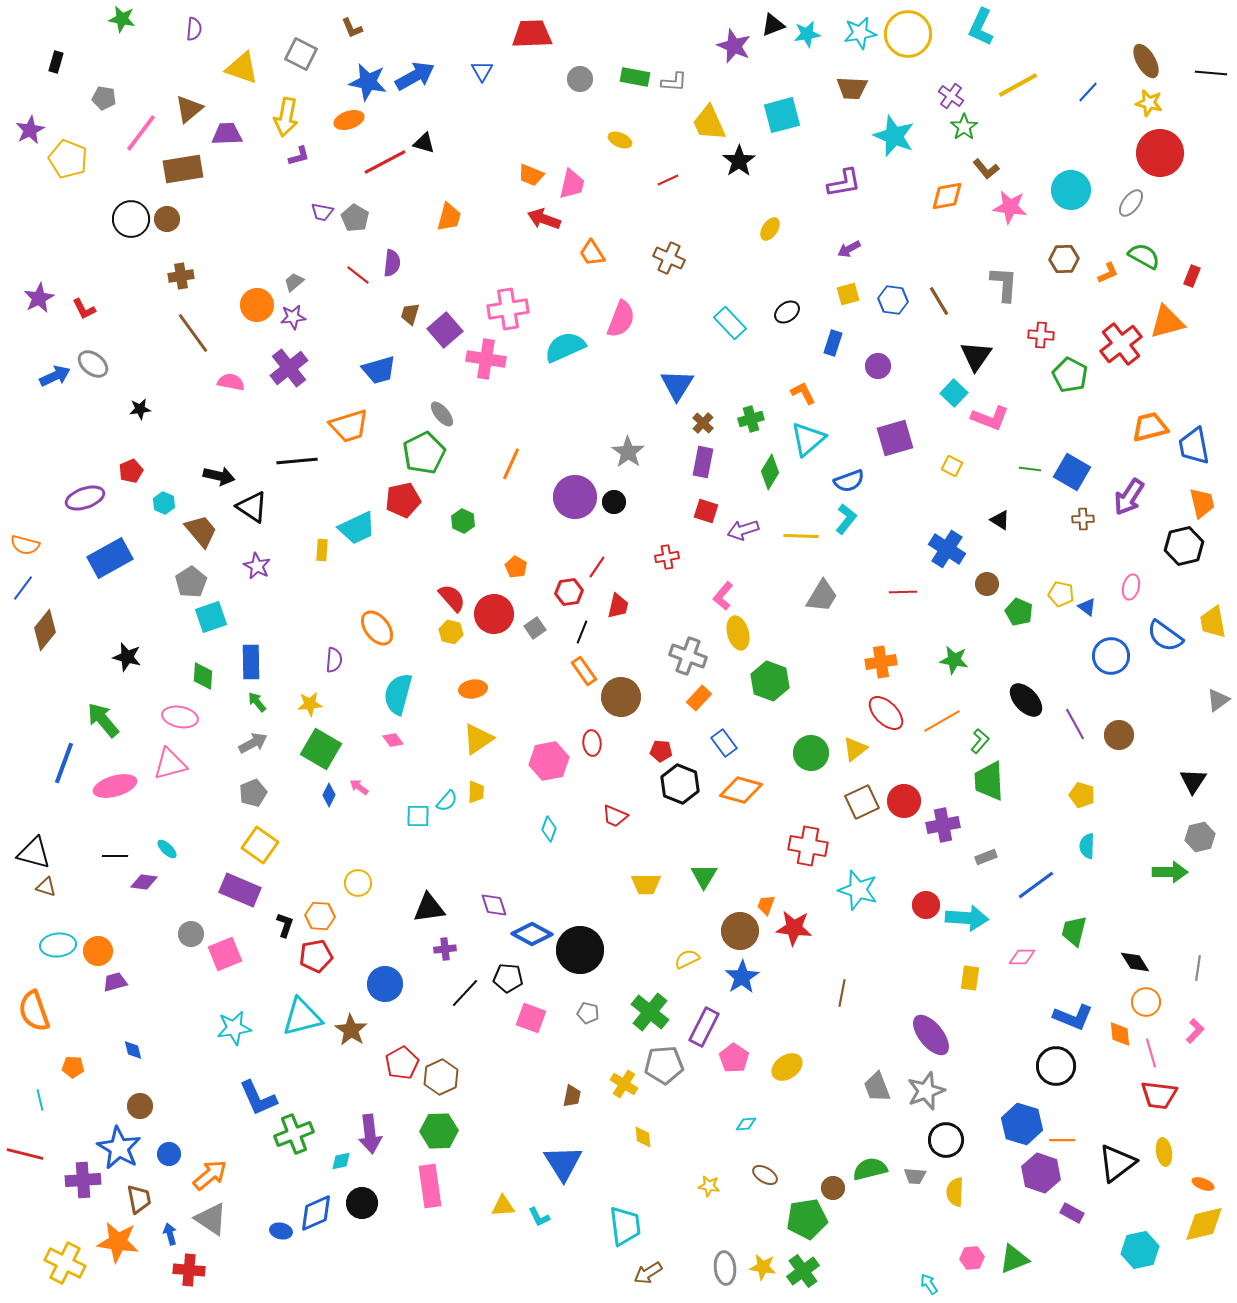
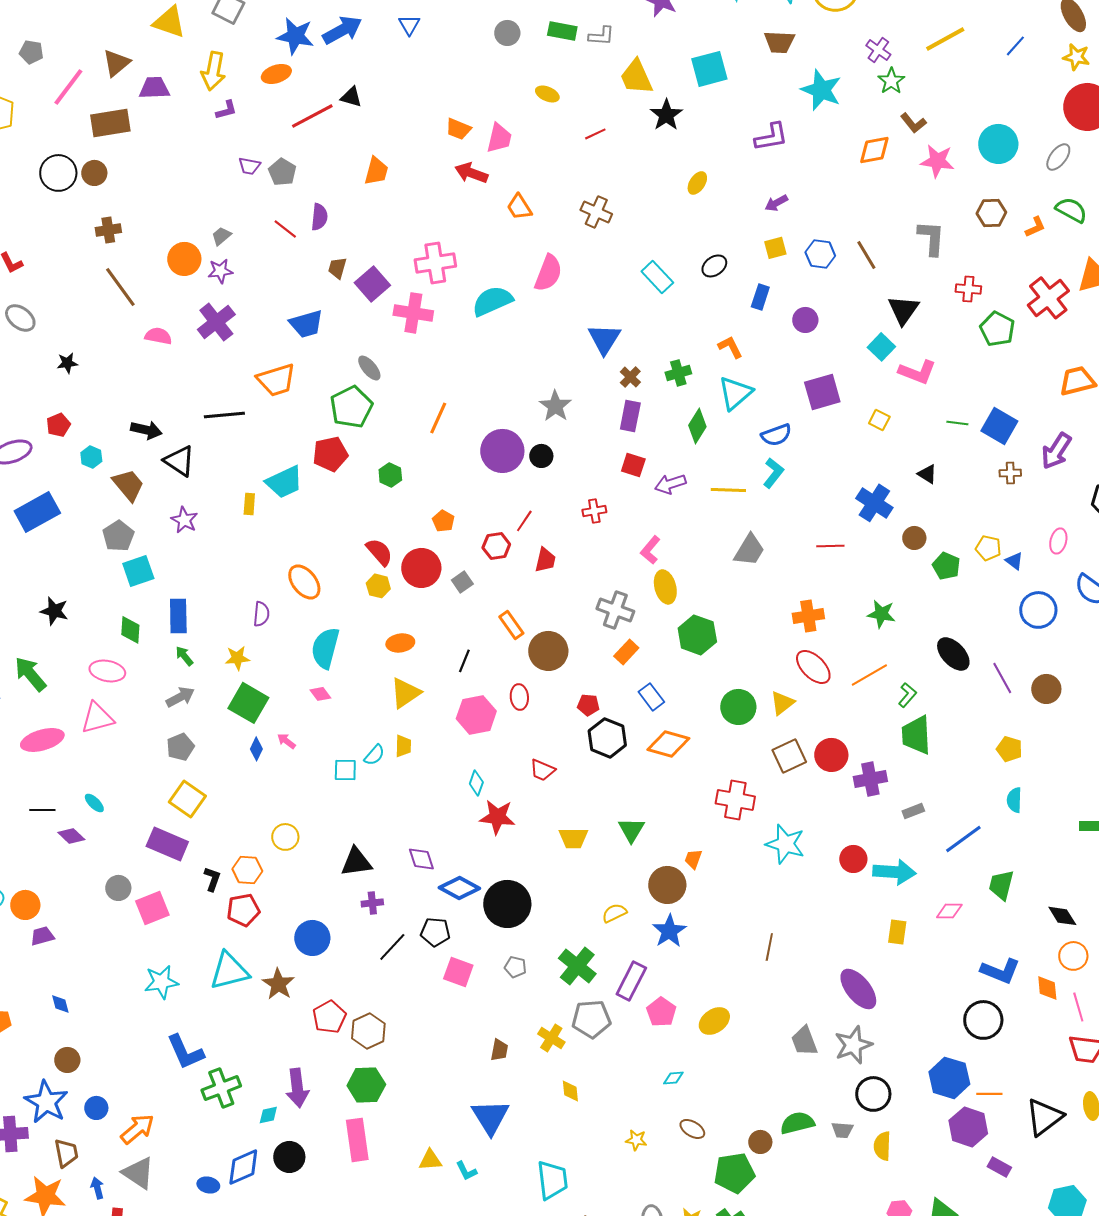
black line: (582, 632) -> (464, 661), moved
purple diamond: (144, 882) -> (71, 836), turned 36
red star: (794, 928) -> (497, 817), moved

